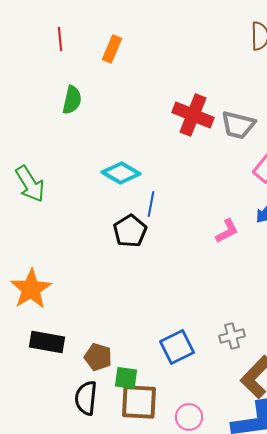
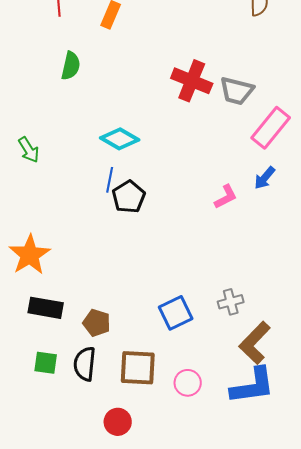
green arrow: (30, 184) -> (29, 150), size x0.7
blue line: (151, 204) -> (110, 180), moved
green square: (126, 378) -> (46, 363), moved

